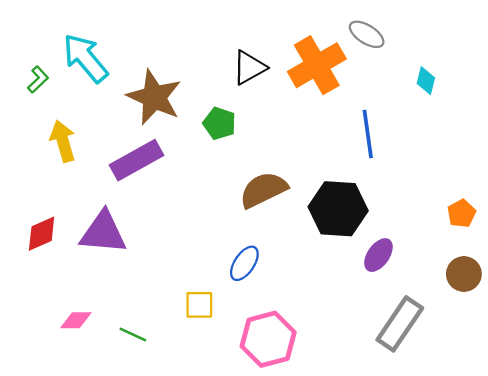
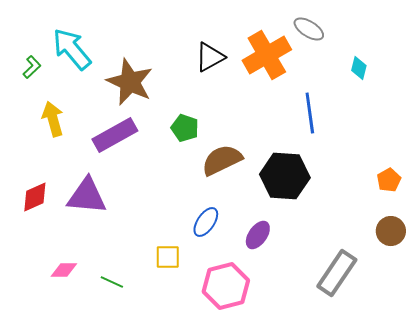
green pentagon: (219, 123) -> (185, 128), moved
purple ellipse: (378, 255) -> (258, 235), moved

